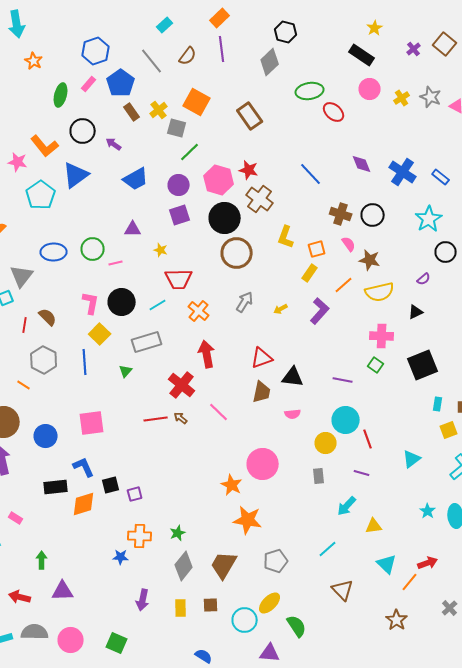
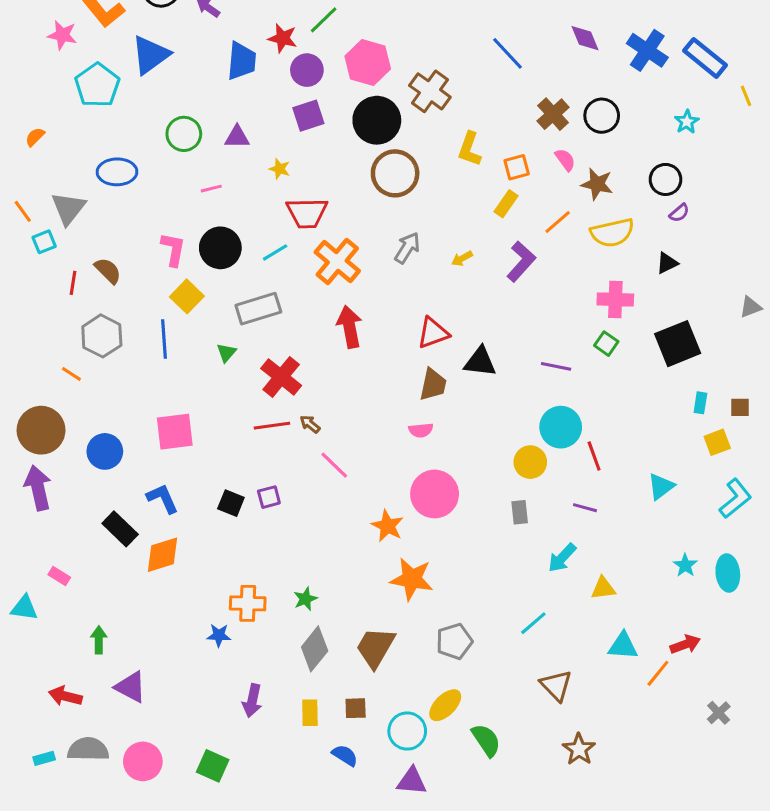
red star: (249, 170) -> (283, 38), moved
blue rectangle: (441, 177) -> (705, 58), size x1.6
blue trapezoid: (136, 179) -> (242, 61), turned -56
brown cross: (341, 214) -> (553, 114), turned 30
cyan star: (429, 219) -> (687, 122), size x0.6
green circle: (93, 249) -> (184, 134), moved
black circle: (446, 252) -> (665, 179), moved
orange cross: (199, 311) -> (337, 262), size x1.4
red cross: (182, 385) -> (281, 377), moved
pink line: (219, 412) -> (334, 465), moved
pink semicircle: (293, 414) -> (421, 430), moved
black square: (111, 485) -> (231, 503), moved, turned 36
black rectangle: (56, 487) -> (120, 529), turned 50
purple square: (135, 494) -> (269, 497), moved
cyan triangle: (387, 564) -> (623, 646), turned -40
purple triangle: (63, 591) -> (131, 687), turned 30
brown star: (397, 620) -> (579, 749), moved
purple triangle: (270, 653) -> (412, 781), moved
blue semicircle: (204, 656) -> (345, 755), moved

